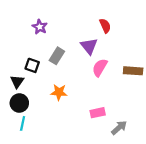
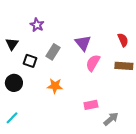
red semicircle: (105, 26) -> (123, 40), moved
black triangle: (17, 82) -> (12, 44), moved
black circle: (19, 103) -> (14, 83), moved
cyan line: (23, 123) -> (12, 118), moved, turned 32

